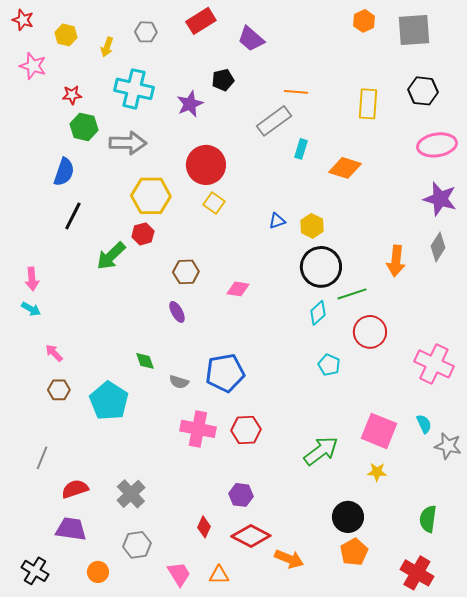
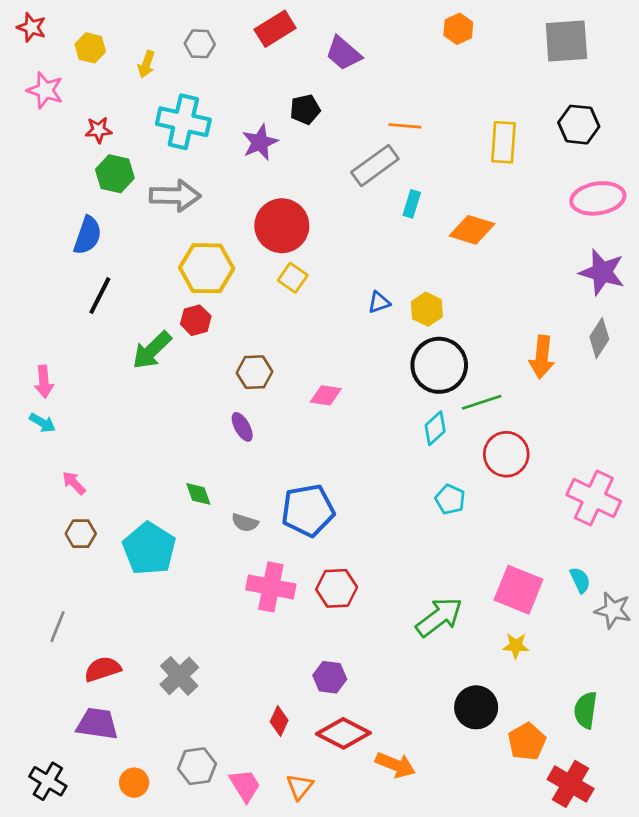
orange hexagon: (364, 21) -> (458, 29), moved
gray hexagon: (137, 545) -> (197, 766), moved
orange pentagon: (354, 552) -> (527, 742), moved
orange triangle: (219, 575) -> (300, 787), turned -50

